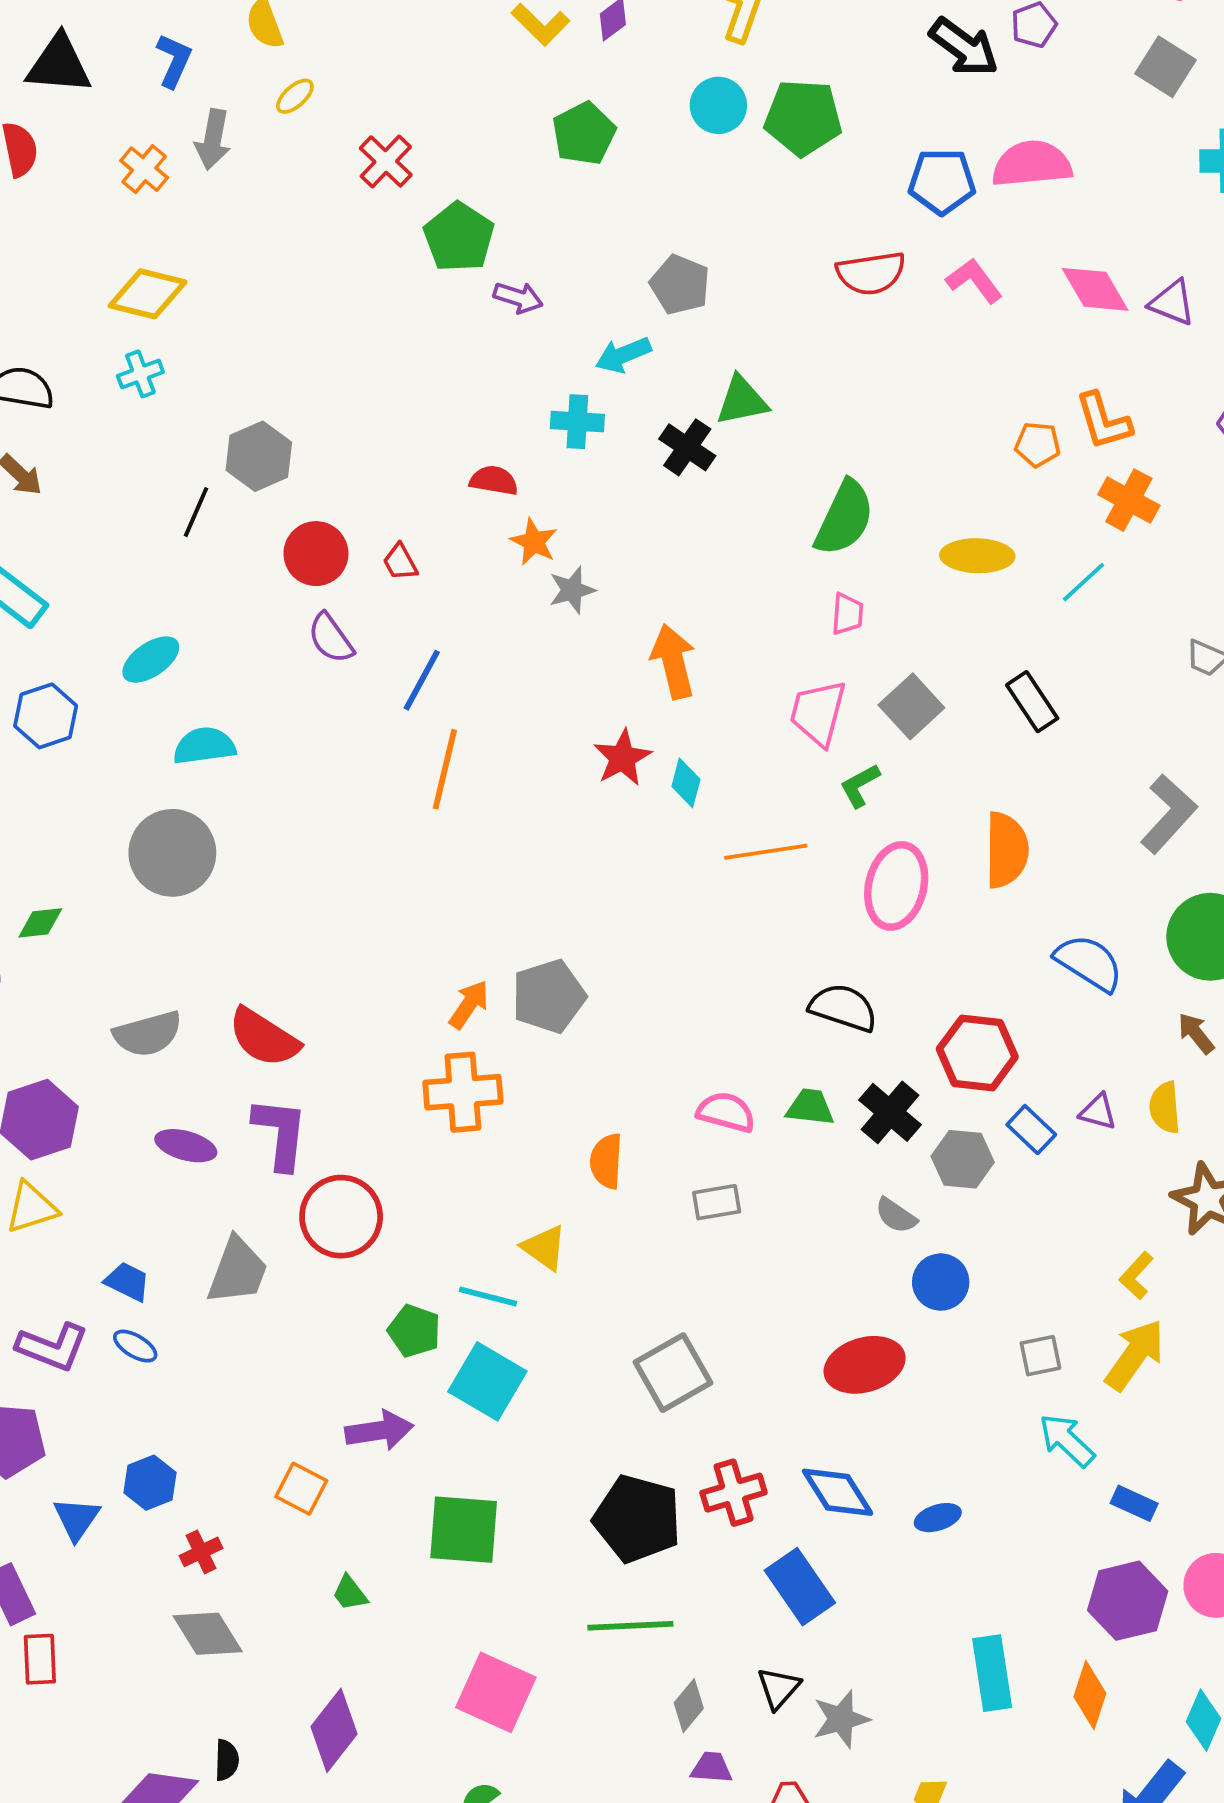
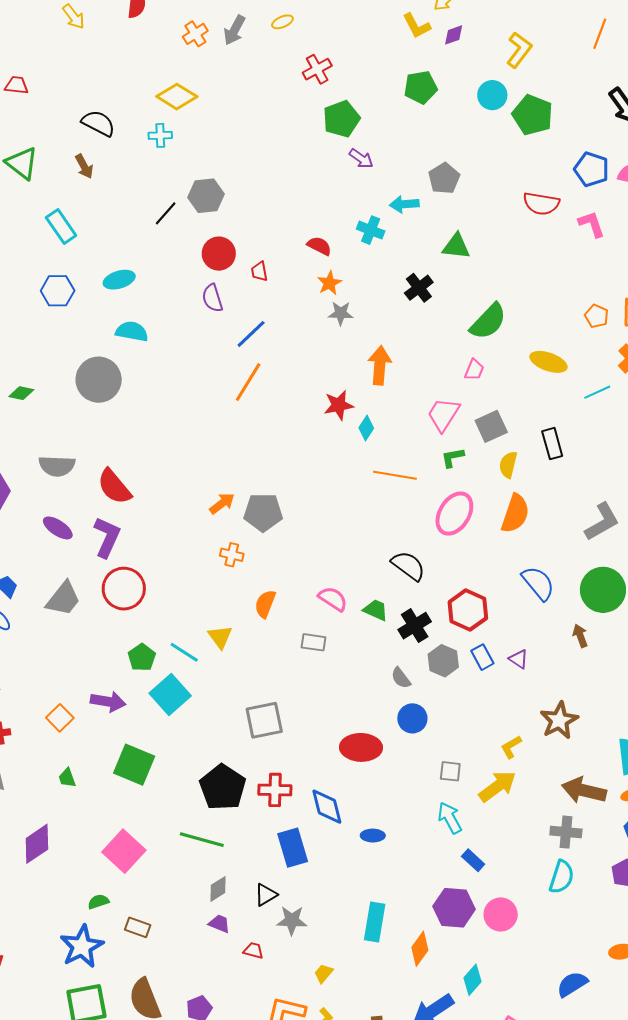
black cross: (687, 447) -> (419, 288), moved
orange cross: (463, 1092) -> (232, 555), moved, size x0.6
yellow semicircle: (1165, 1107) -> (508, 465), moved

